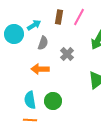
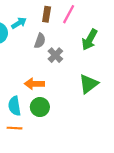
gray semicircle: (43, 43) -> (40, 41), moved
orange arrow: (40, 69) -> (34, 84), moved

